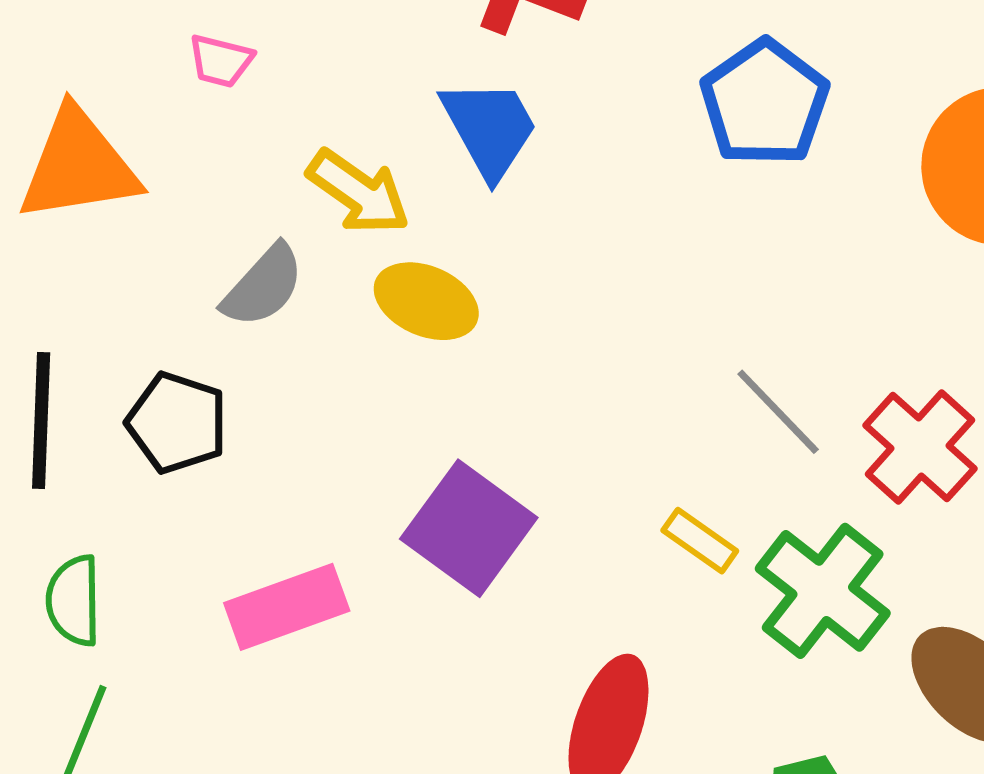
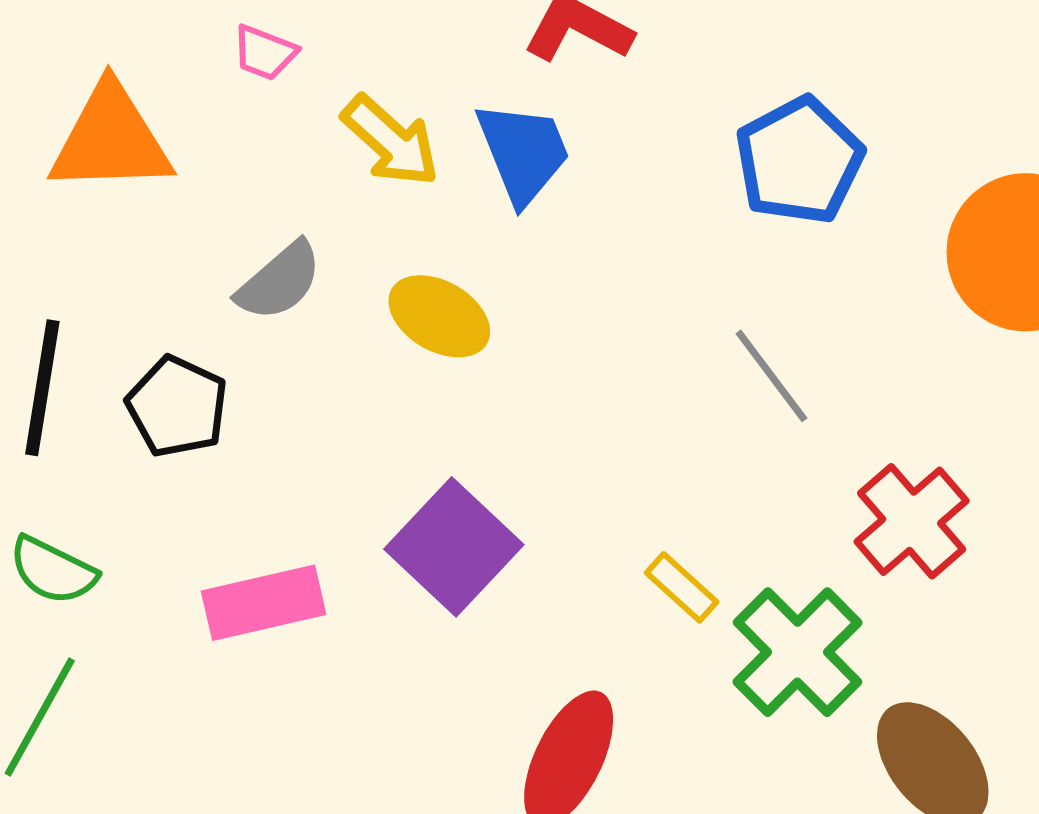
yellow arrow: (358, 192) -> (391, 141), moved
gray line: (778, 412) -> (771, 376), moved
green semicircle: (74, 601) -> (53, 570), turned -70

